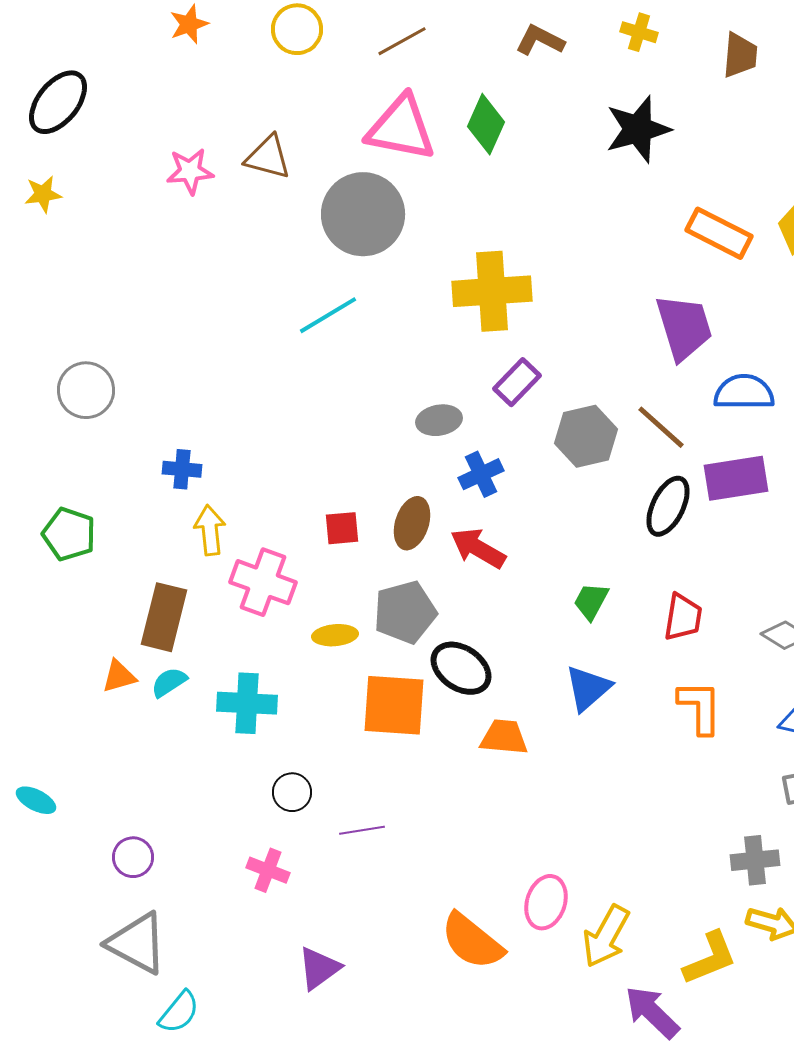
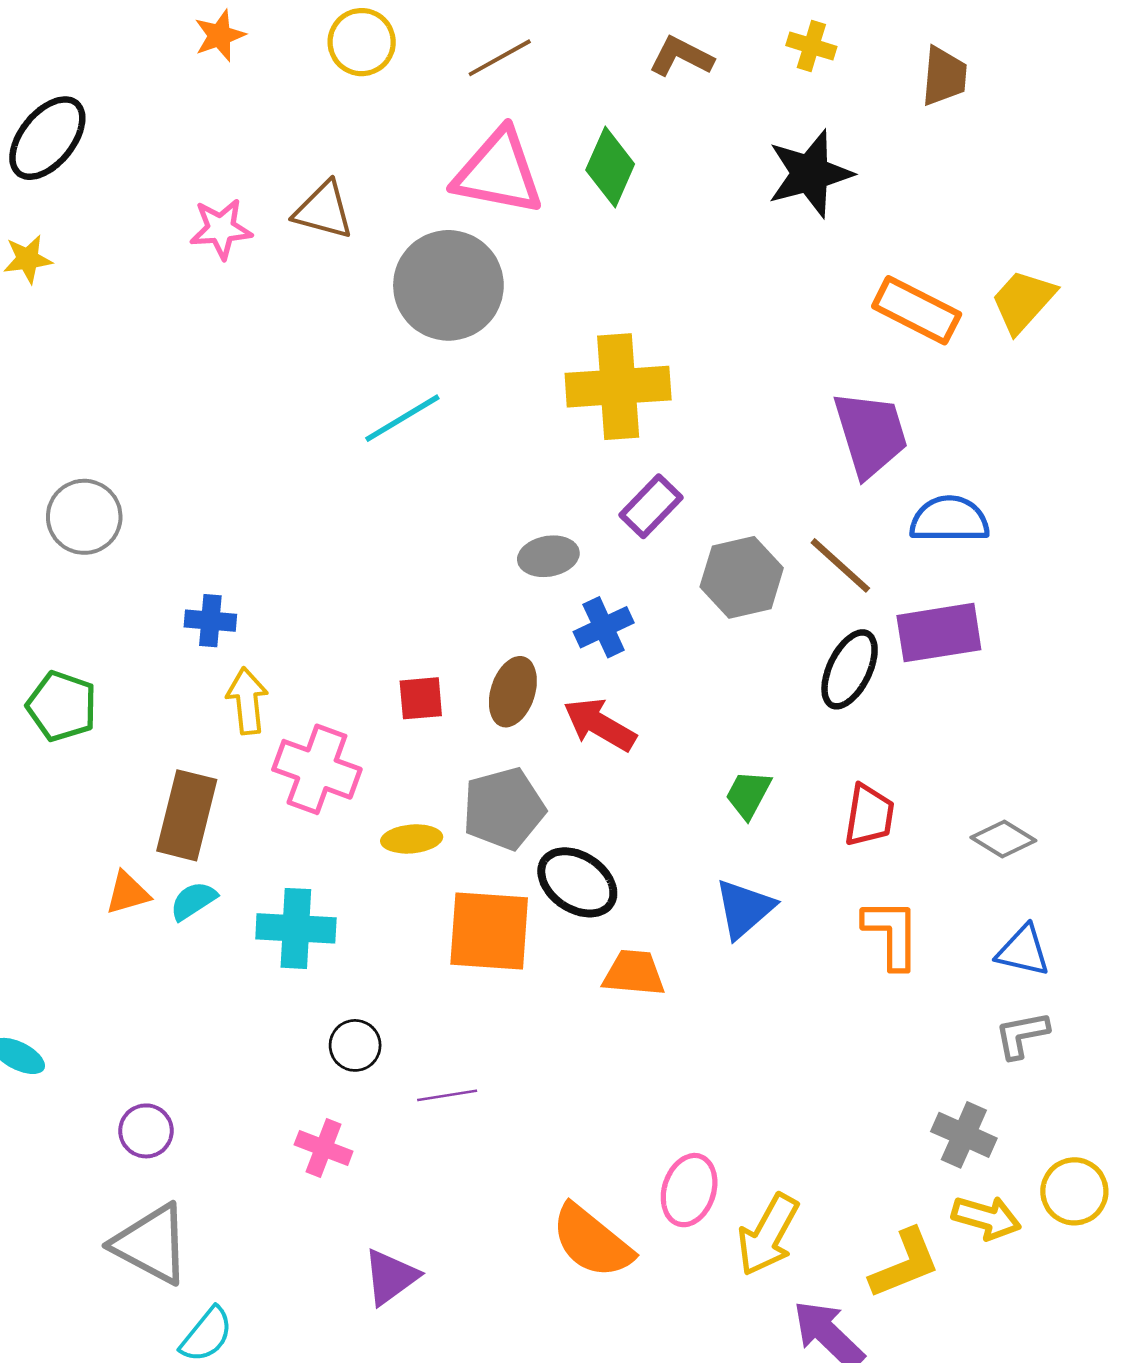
gray cross: (755, 860) -> (964, 1135), turned 30

